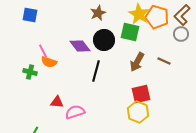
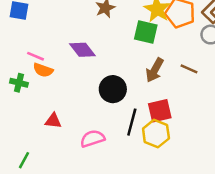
black circle: (104, 40) -> (113, 89), moved
pink line: (43, 51) -> (35, 56), turned -40
black line: (96, 71) -> (132, 122), moved
pink semicircle: (75, 112) -> (93, 139), moved

